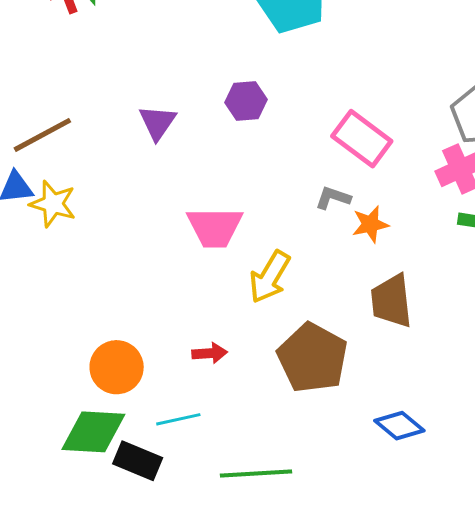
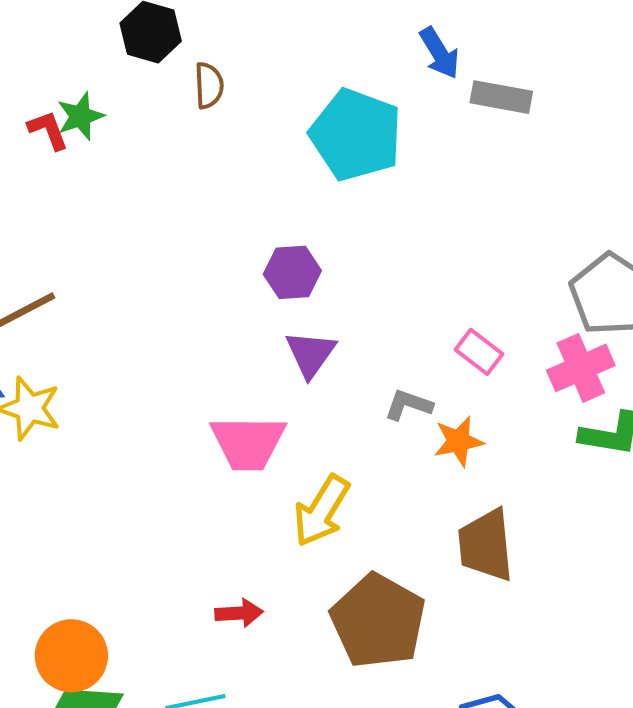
purple triangle: (157, 122) -> (310, 354), moved
pink rectangle: (362, 139) -> (479, 352), moved, size x0.6
orange circle: (117, 367) -> (71, 656), moved

